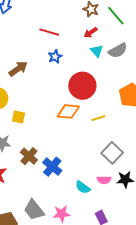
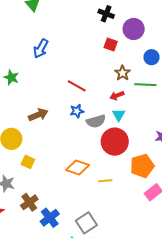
green line: (116, 16) -> (145, 85), turned -60
gray semicircle: (118, 51) -> (96, 121), moved
red circle: (82, 86) -> (115, 142), moved
gray square: (112, 153) -> (86, 223), moved

